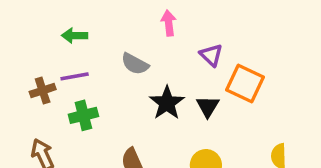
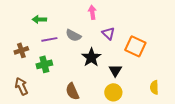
purple triangle: (211, 55) -> (108, 33), moved
purple line: (75, 76) -> (49, 39), moved
black triangle: (208, 107) -> (115, 70), moved

